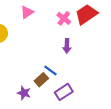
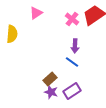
blue line: (51, 70) -> (72, 62), moved
purple star: (24, 93) -> (51, 92), moved

